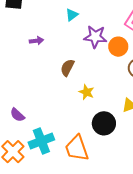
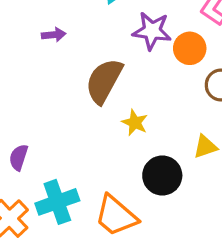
brown semicircle: (67, 68) -> (104, 81), size x1.6
purple semicircle: (17, 115) -> (19, 157), turned 63
orange trapezoid: (77, 148) -> (116, 216), turned -32

